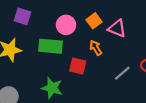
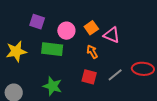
purple square: (22, 16) -> (37, 22), moved
red square: (78, 66) -> (89, 77), moved

